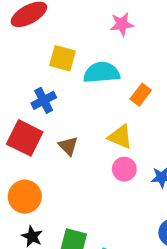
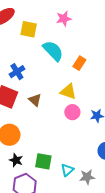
yellow square: (63, 58) -> (29, 29), moved
cyan semicircle: (102, 73) -> (53, 51), turned 55

